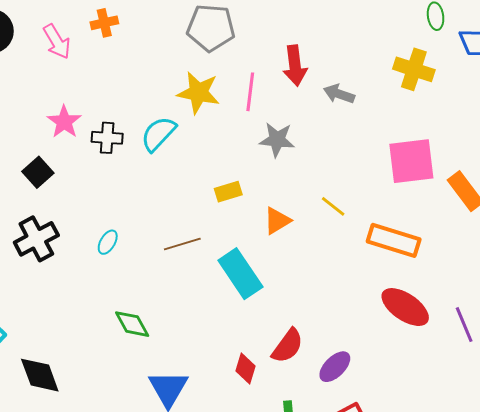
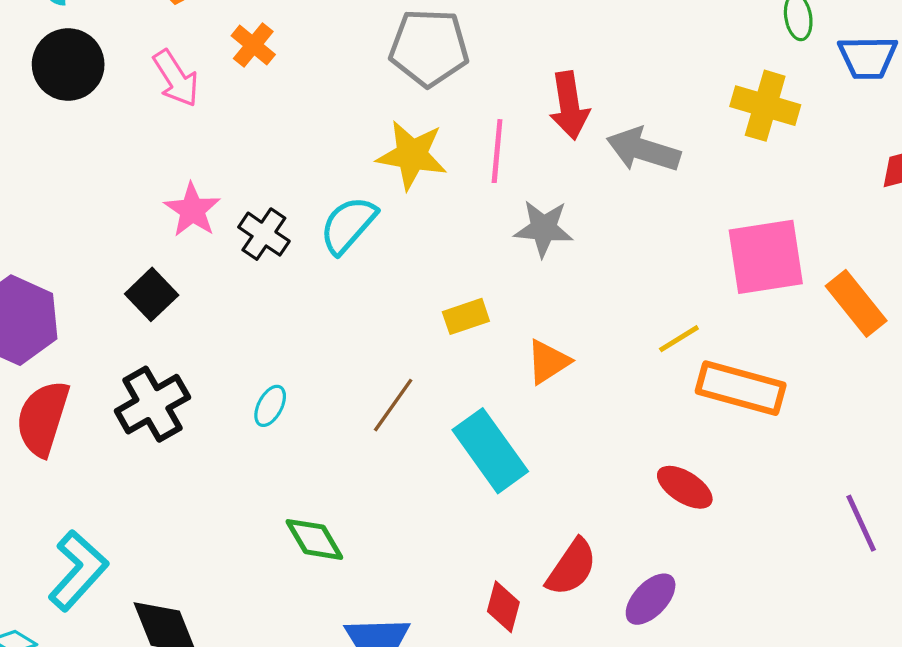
orange cross: (104, 23) -> (253, 45), turned -36
gray arrow: (339, 94) -> (643, 150), size x1.4
black cross: (107, 138) -> (264, 234), turned 32
yellow line: (333, 206) -> (679, 339), moved, turned -68
brown line: (182, 244) -> (393, 405), turned -36
red ellipse: (405, 307) -> (685, 487), moved, size x0.7

